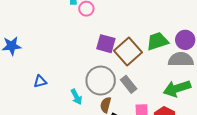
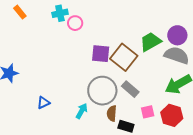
gray semicircle: (181, 60) -> (177, 55), turned 30
cyan arrow: (76, 97) -> (82, 111), turned -112

